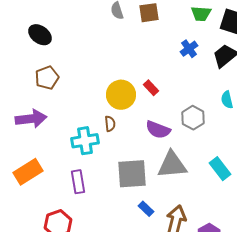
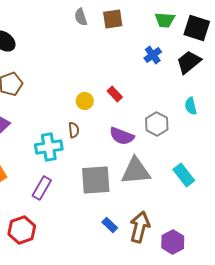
yellow circle: (121, 95) -> (85, 101), size x0.6
purple rectangle: (78, 182) -> (42, 188), turned 40
blue rectangle: (146, 209) -> (110, 225), moved

